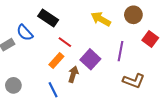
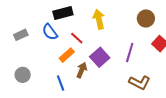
black rectangle: (48, 18) -> (63, 13), turned -54
yellow arrow: (101, 19) -> (99, 19), moved, turned 42
blue semicircle: (25, 33) -> (50, 32), moved

